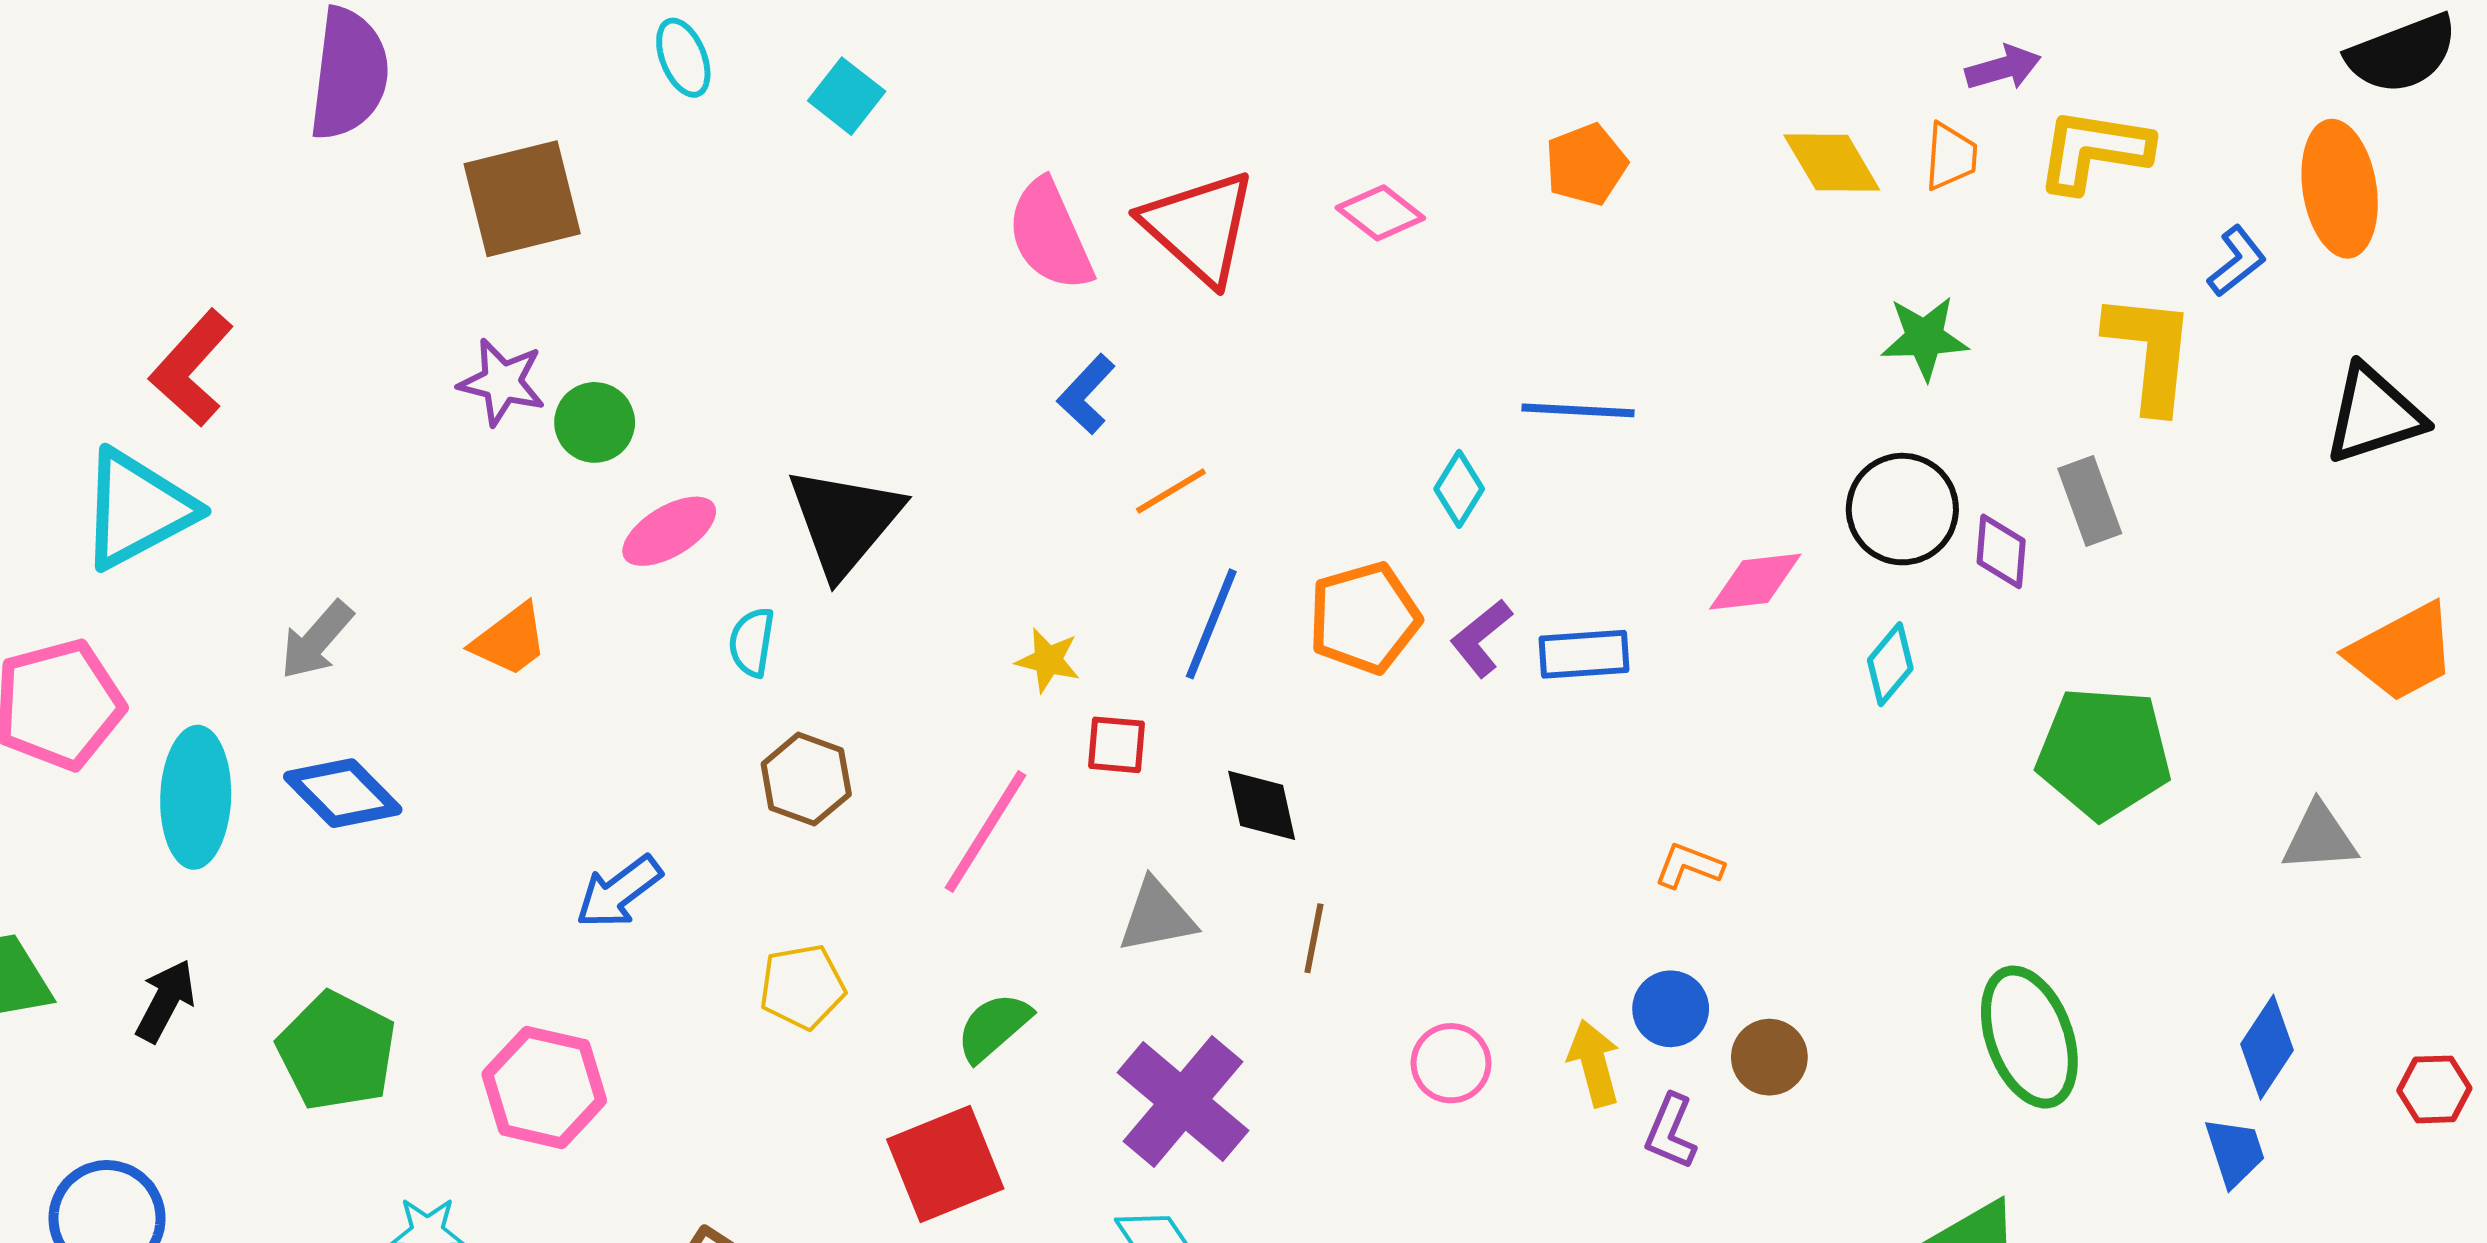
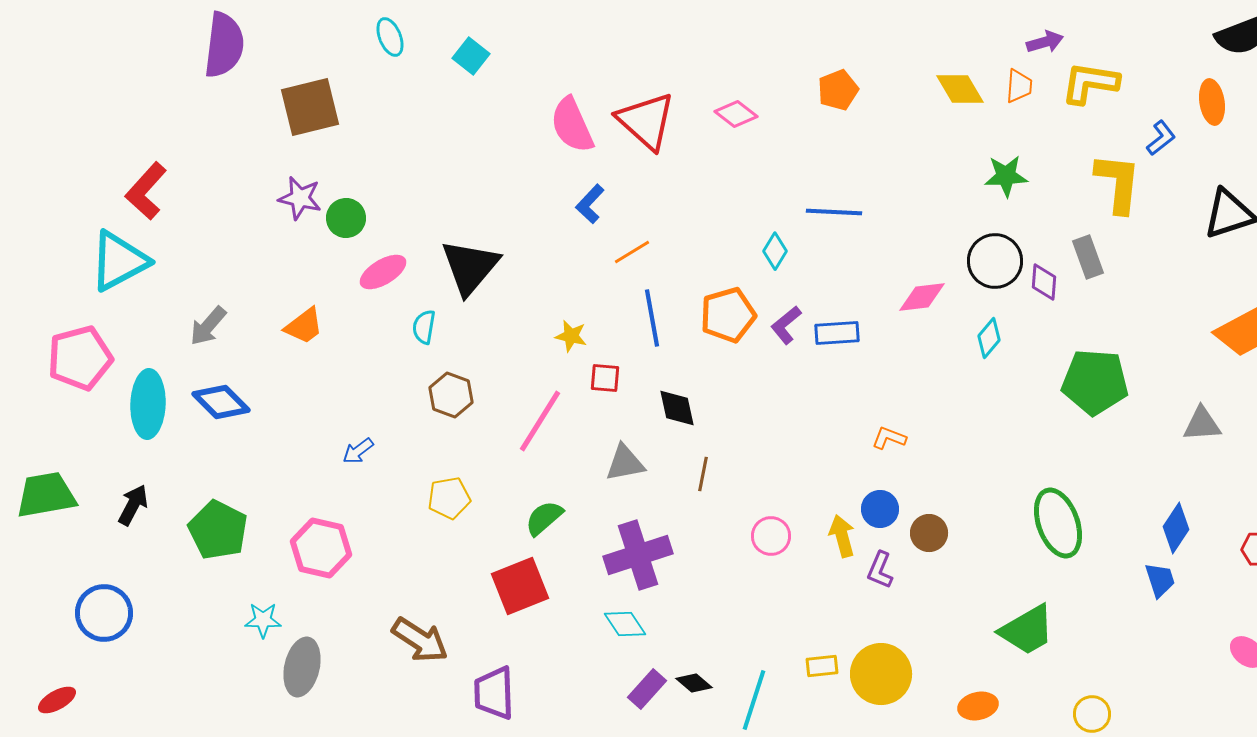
orange ellipse: (2340, 189) -> (1212, 102), size x0.7
blue line: (1211, 624) -> (652, 318), turned -32
blue arrow: (619, 892) -> (358, 451), size x0.7
purple cross: (1183, 1101) -> (638, 555), turned 32

